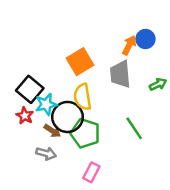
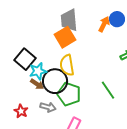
gray trapezoid: (120, 74) -> (69, 20), moved
red star: (25, 116) -> (21, 111), moved
brown arrow: (52, 131) -> (37, 84), moved
gray arrow: (46, 153) -> (48, 107), moved

